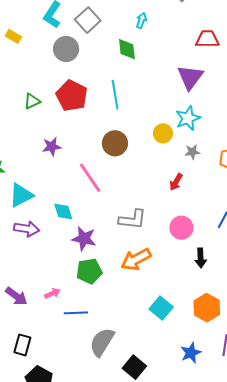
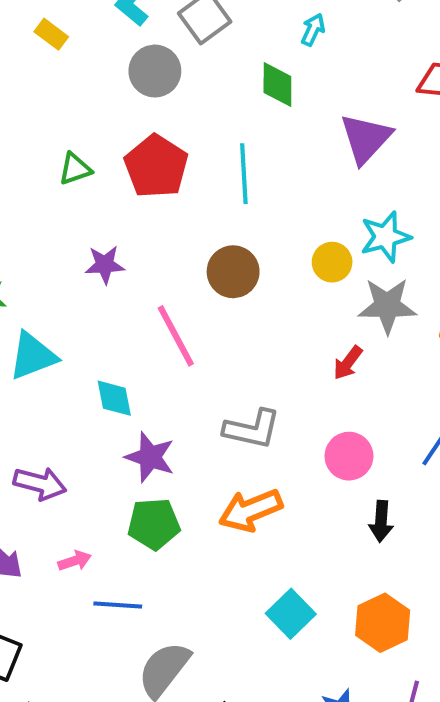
purple triangle: (190, 77) -> (366, 138), moved
gray star: (192, 152) -> (387, 306), size x1.8
purple arrow: (27, 229) -> (40, 484), moved

